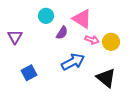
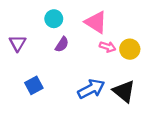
purple semicircle: (62, 33) -> (62, 44), moved
blue arrow: (73, 62) -> (91, 89), moved

